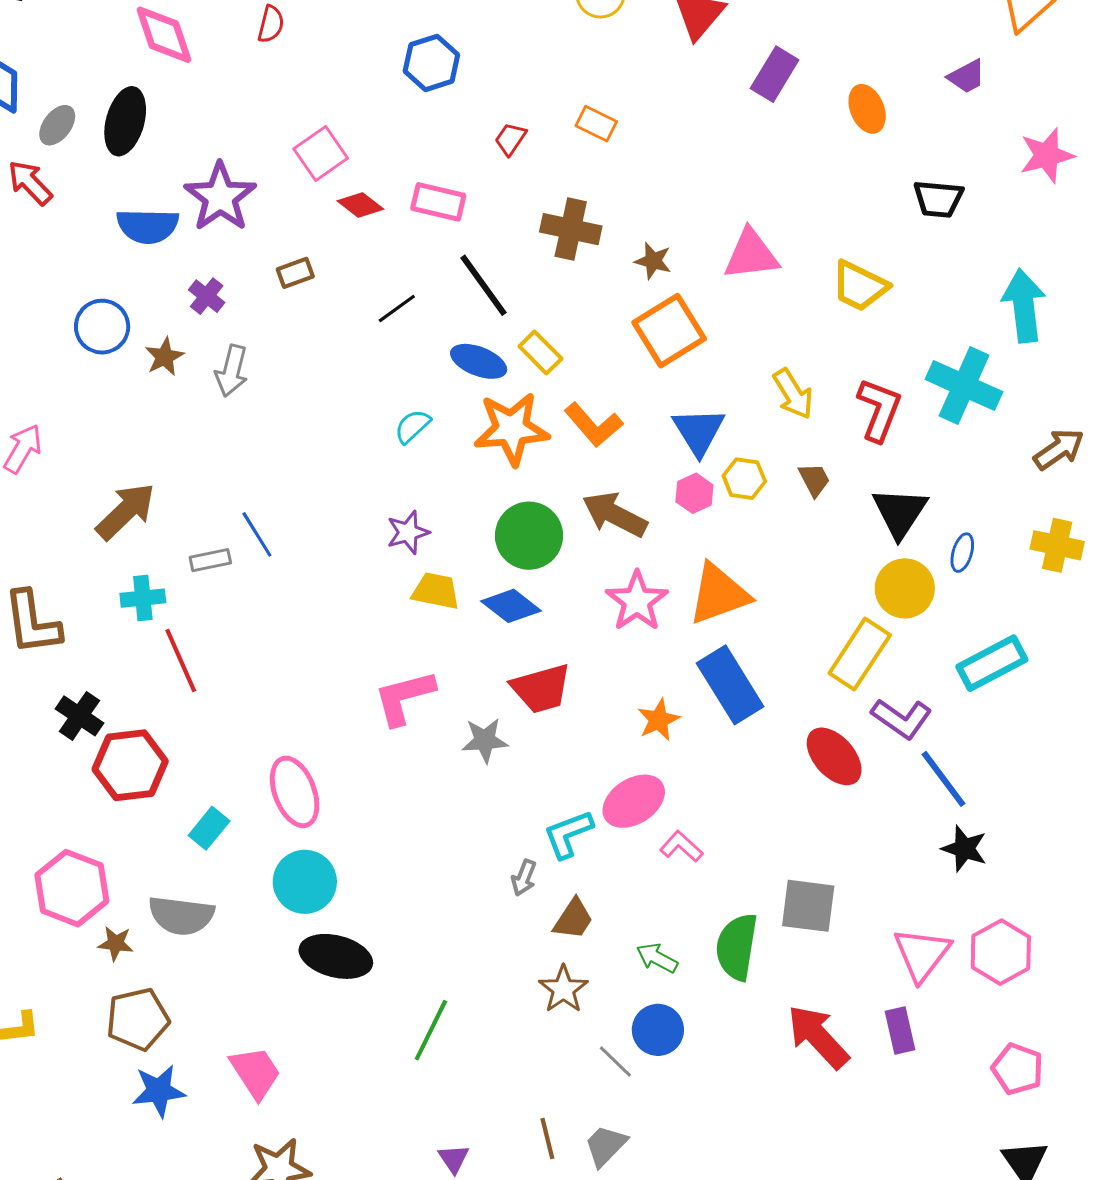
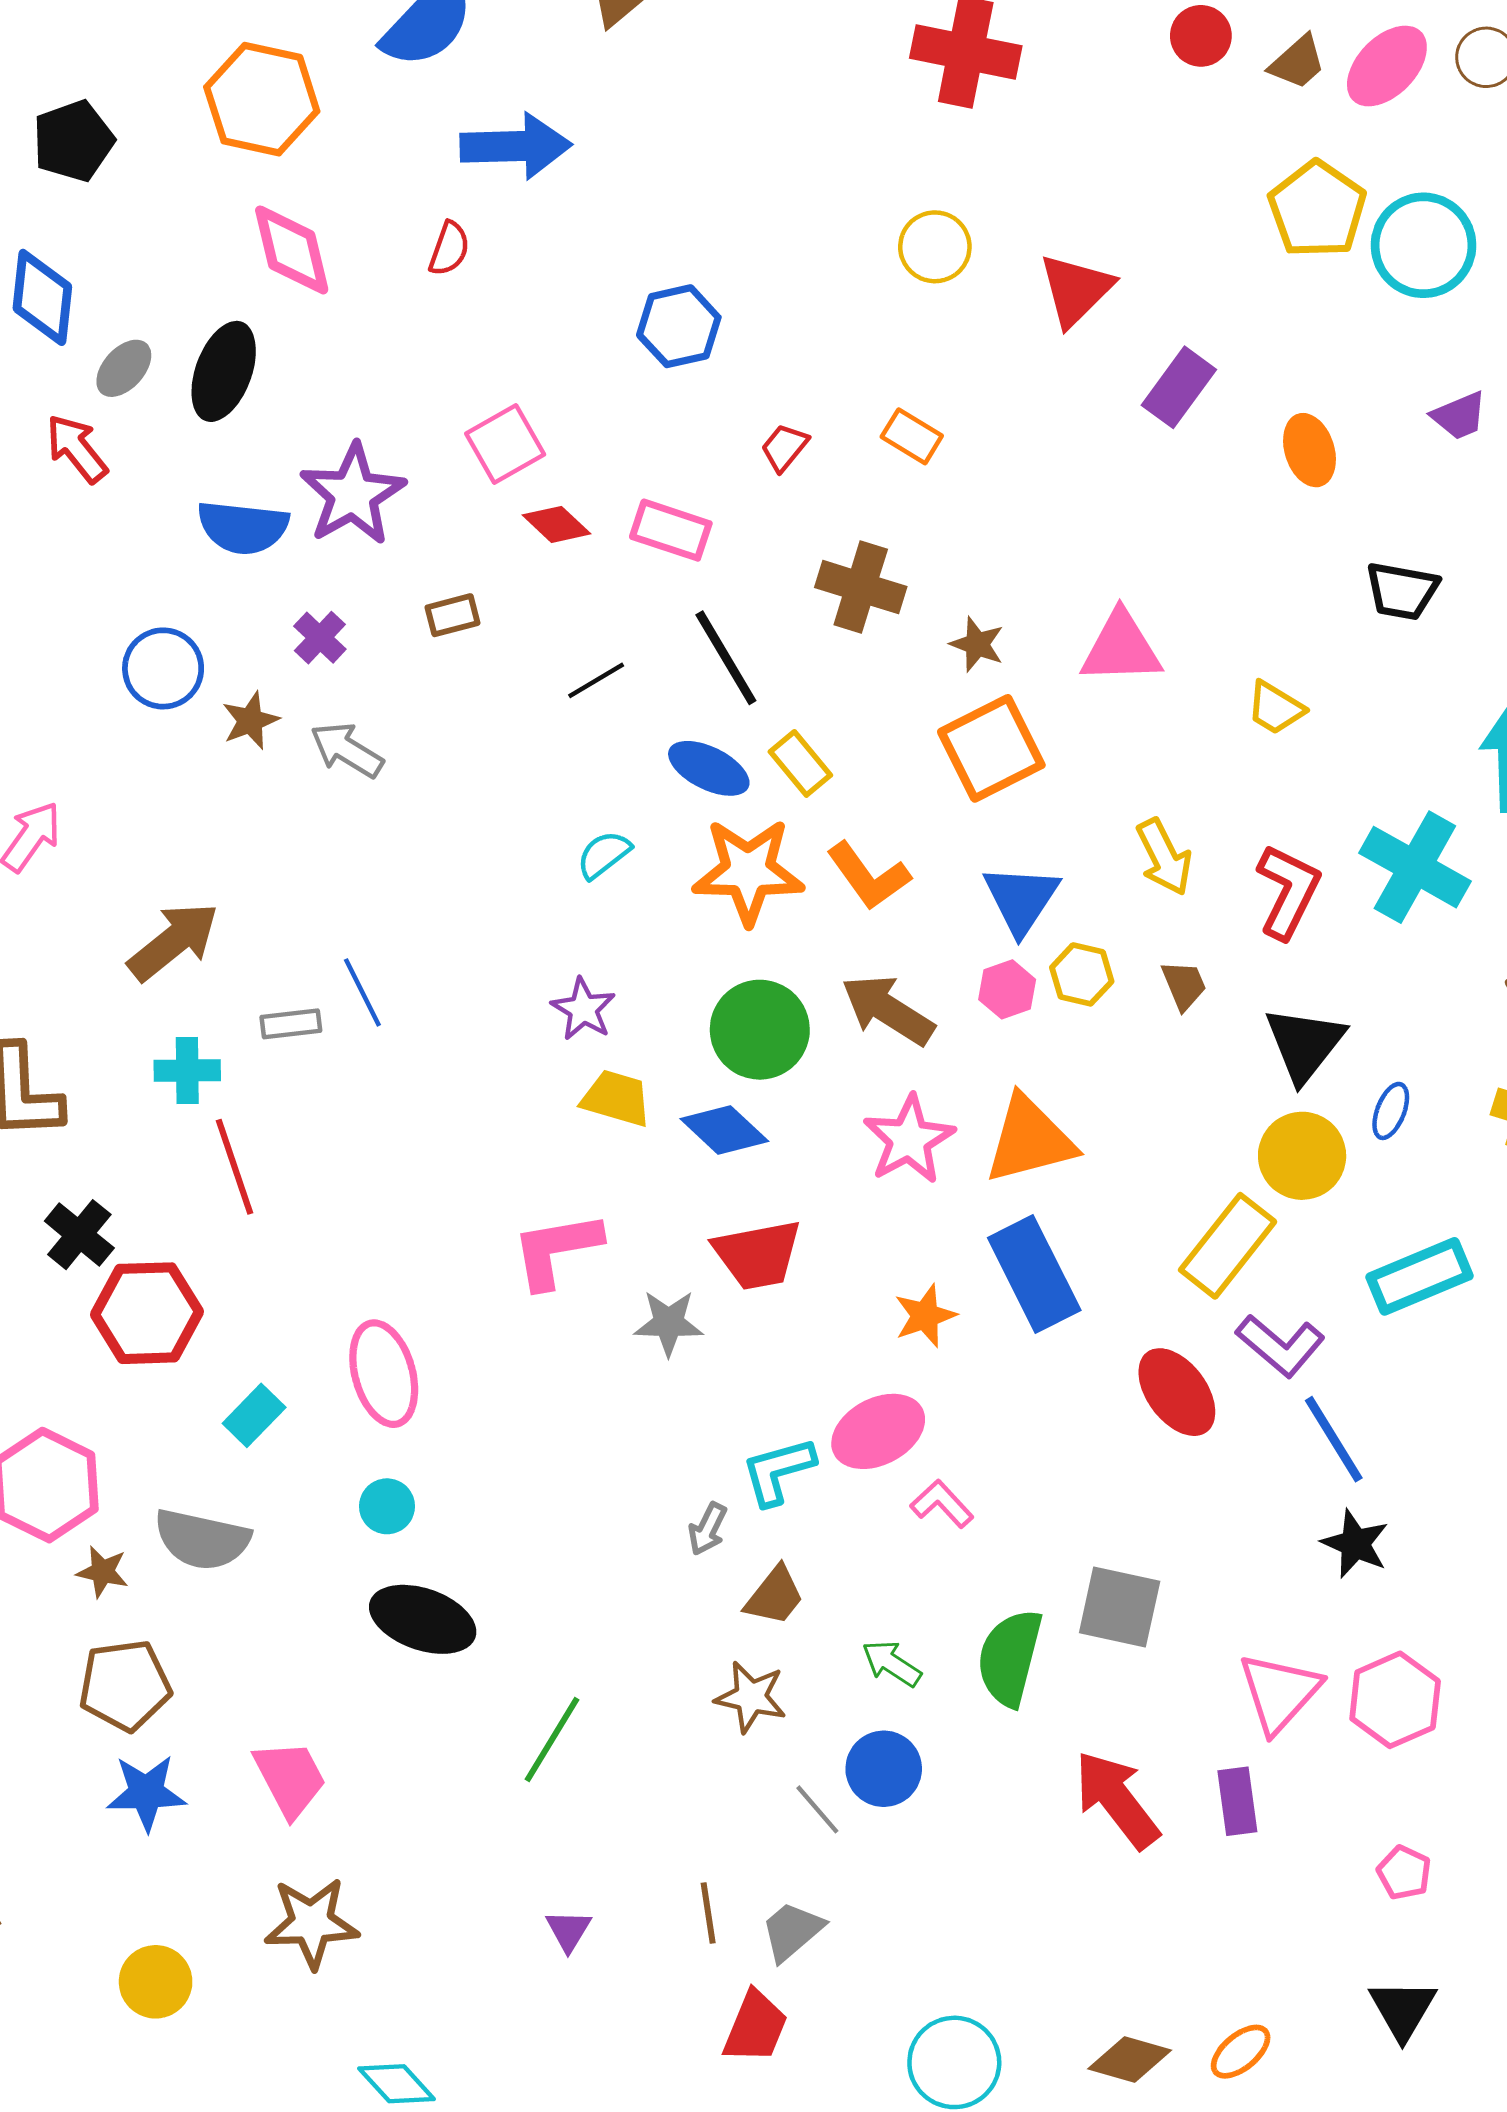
yellow trapezoid: (860, 286) -> (1275, 708), size x0.7
gray arrow: (232, 371) -> (347, 750), turned 102
purple star: (408, 532) -> (583, 1009), turned -30
cyan circle: (305, 882) -> (387, 1506), size x0.6
brown star: (563, 989) -> (751, 1697), turned -30
pink pentagon: (1017, 1069) -> (1404, 1873), size x0.7

